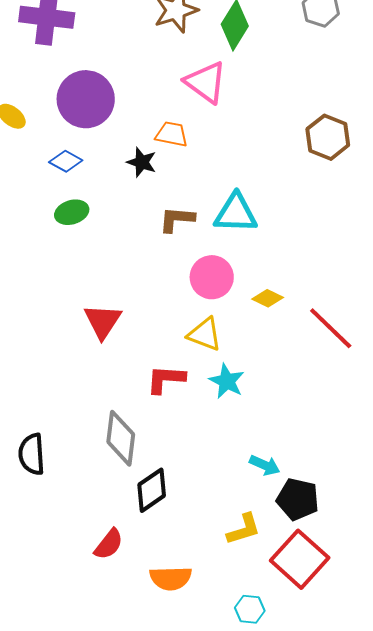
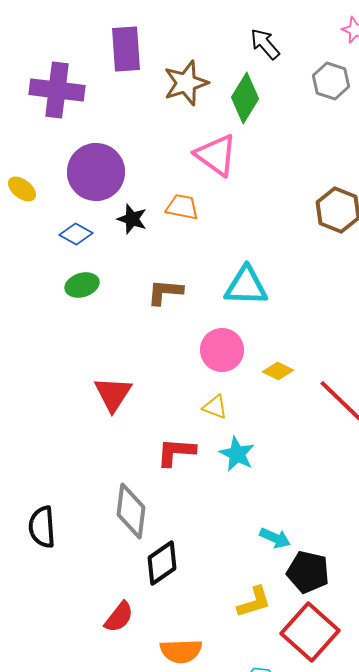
black star: (142, 162) -> (132, 219), moved
brown L-shape: (177, 219) -> (165, 292), moved
yellow triangle: (205, 334) -> (215, 407), size x0.7

